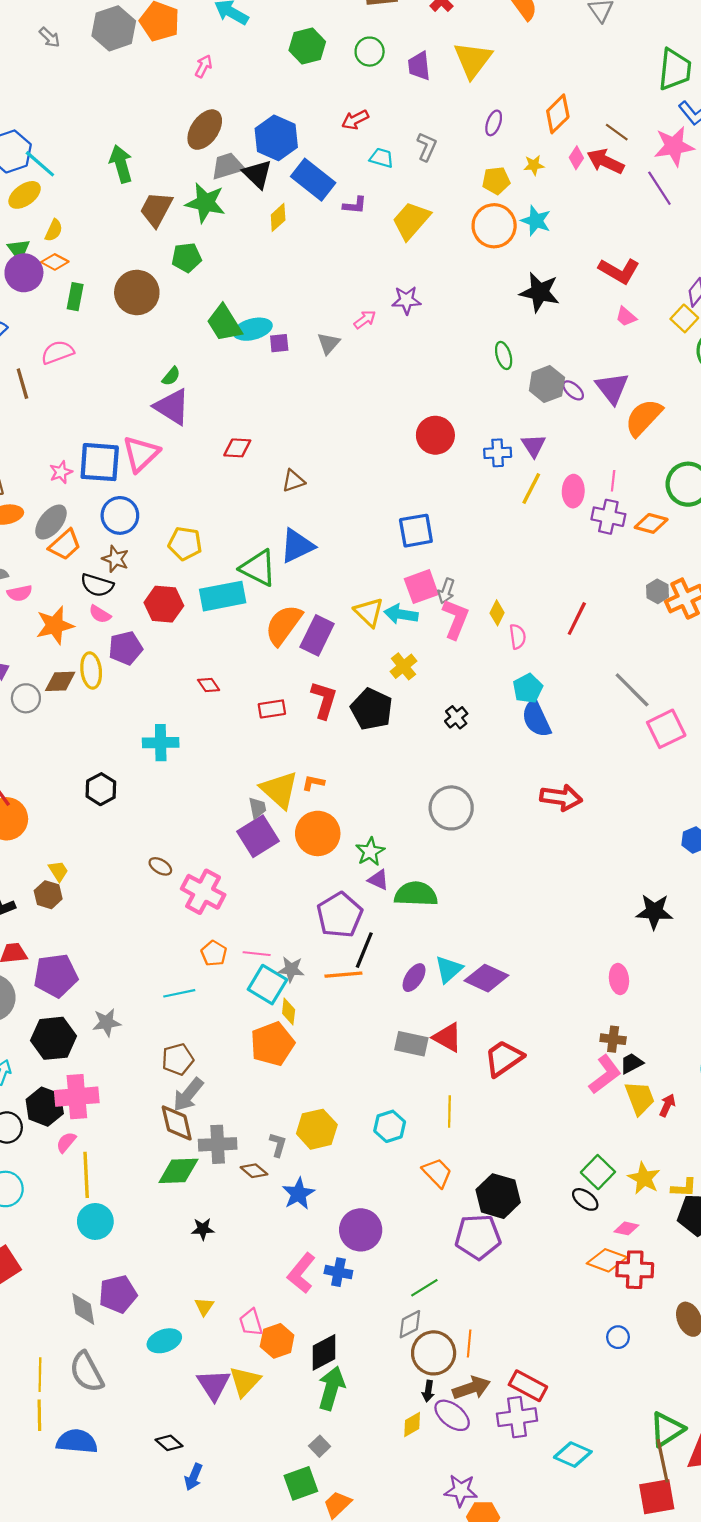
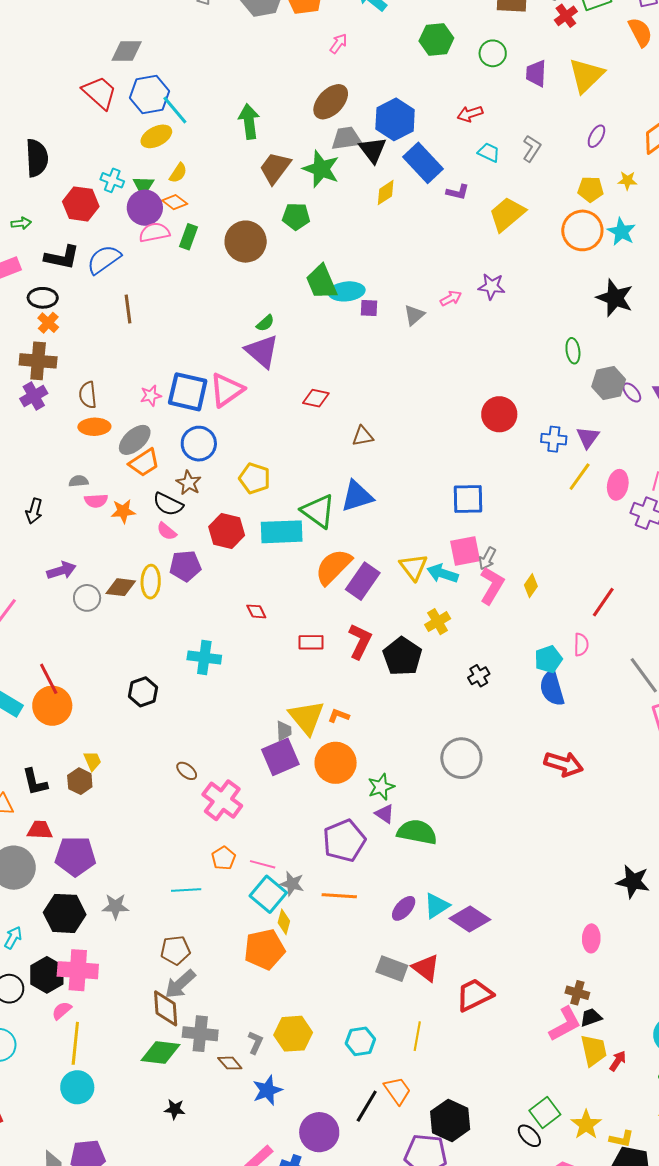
pink semicircle: (57, 352) -> (154, 232), moved
orange star: (55, 625) -> (123, 511), moved, size x0.7
pink semicircle: (518, 637) -> (581, 645), moved
black line: (364, 950) -> (367, 1106), moved

